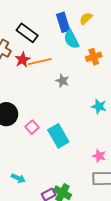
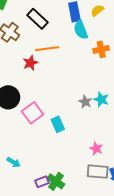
red star: (22, 60) -> (30, 63), moved
gray star: (62, 81) -> (85, 102), moved
pink square: (32, 127) -> (32, 113), size x1.5
cyan rectangle: (58, 136) -> (58, 124), size x0.7

